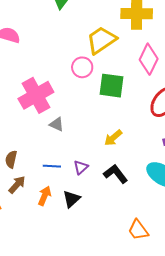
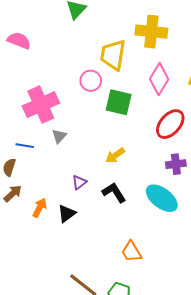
yellow trapezoid: (101, 40) -> (113, 55), turned -52
gray triangle: (57, 124) -> (59, 136), turned 42
blue line: (52, 166) -> (25, 146), moved

